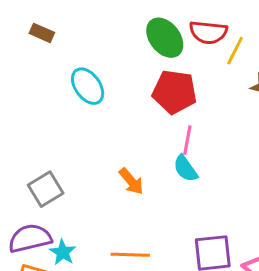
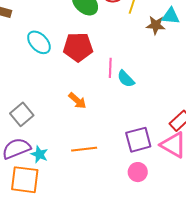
red pentagon: (175, 92) -> (78, 47), moved
cyan semicircle: (185, 169) -> (126, 79), moved

